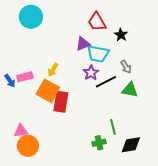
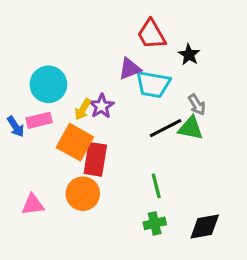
cyan circle: (31, 17) -> (48, 84), moved
purple star: (91, 73) -> (102, 106), moved
green triangle: (130, 90) -> (191, 128), moved
green line: (113, 127) -> (156, 186), moved
orange circle: (28, 146) -> (83, 194), moved

